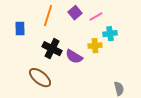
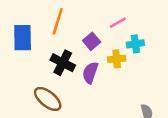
purple square: (75, 13) -> (92, 41), moved
blue rectangle: (20, 29) -> (23, 38), size x1.5
purple semicircle: (74, 57) -> (90, 73), turned 78

